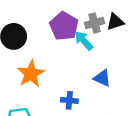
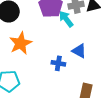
blue cross: (69, 100) -> (58, 63), moved

